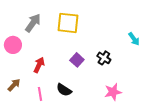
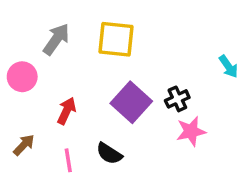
black cross: (104, 58) -> (177, 99), turned 32
purple square: (77, 60) -> (131, 102), size x1.6
pink star: (113, 92) -> (191, 131), moved

